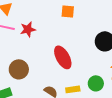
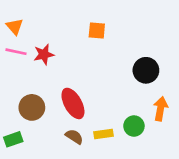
red ellipse: (63, 57) -> (73, 103), moved

